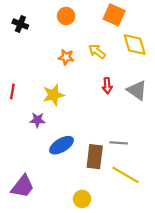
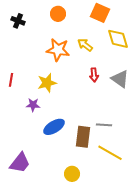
orange star: (66, 57) -> (58, 50), size x1.6

